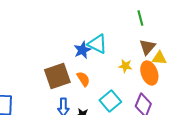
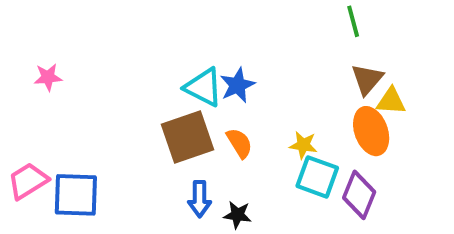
cyan triangle: (97, 44) -> (204, 87), moved
yellow star: (125, 66) -> (303, 145), moved
cyan square: (110, 101) -> (317, 177), moved, turned -30

